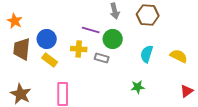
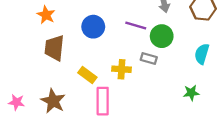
blue circle: (47, 39) -> (93, 27), moved
yellow cross: (79, 49) -> (122, 69), moved
yellow rectangle: (50, 60) -> (87, 75), moved

